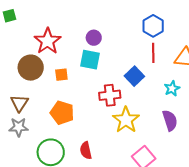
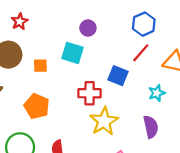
purple circle: (94, 38) -> (88, 28), moved
red star: (48, 41) -> (20, 22), moved, size x0.6
red line: (153, 53) -> (141, 53), turned 36
blue square: (134, 76) -> (118, 76), turned -30

